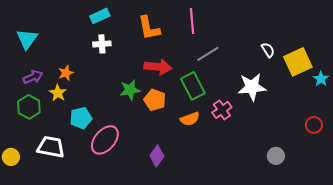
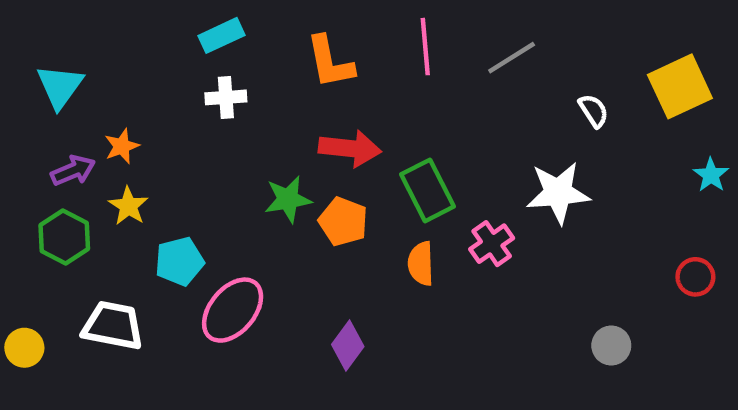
gray line: (208, 54) -> (512, 58), moved
yellow square: (298, 62) -> (680, 86), moved
orange star: (66, 73) -> (122, 146), moved
orange semicircle: (190, 119) -> (421, 264), turned 108

